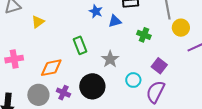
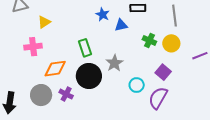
yellow circle: (181, 28) -> (171, 43), moved
pink cross: (14, 59) -> (33, 47), moved
black circle: (92, 86) -> (89, 76), moved

